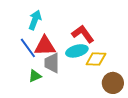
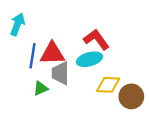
cyan arrow: (35, 20) -> (17, 24), moved
blue line: (28, 48) -> (33, 56), turned 45
yellow diamond: (96, 59) -> (108, 85), moved

